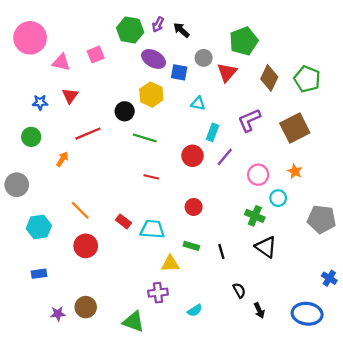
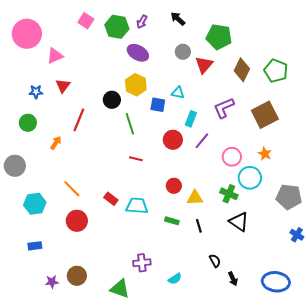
black arrow: (181, 30) -> (178, 19), moved
green pentagon: (244, 41) -> (219, 37), turned 30
pink square: (96, 55) -> (86, 21), moved, turned -35
pink triangle: (61, 62) -> (55, 56), turned -36
blue square: (179, 72) -> (158, 105), moved
red line: (88, 134) -> (79, 120), turned -45
green line: (145, 138) -> (130, 124), turned 55
cyan circle: (278, 198) -> (250, 178), size x1.5
yellow triangle: (170, 264) -> (195, 198), moved
blue cross: (329, 278) -> (297, 235), moved

